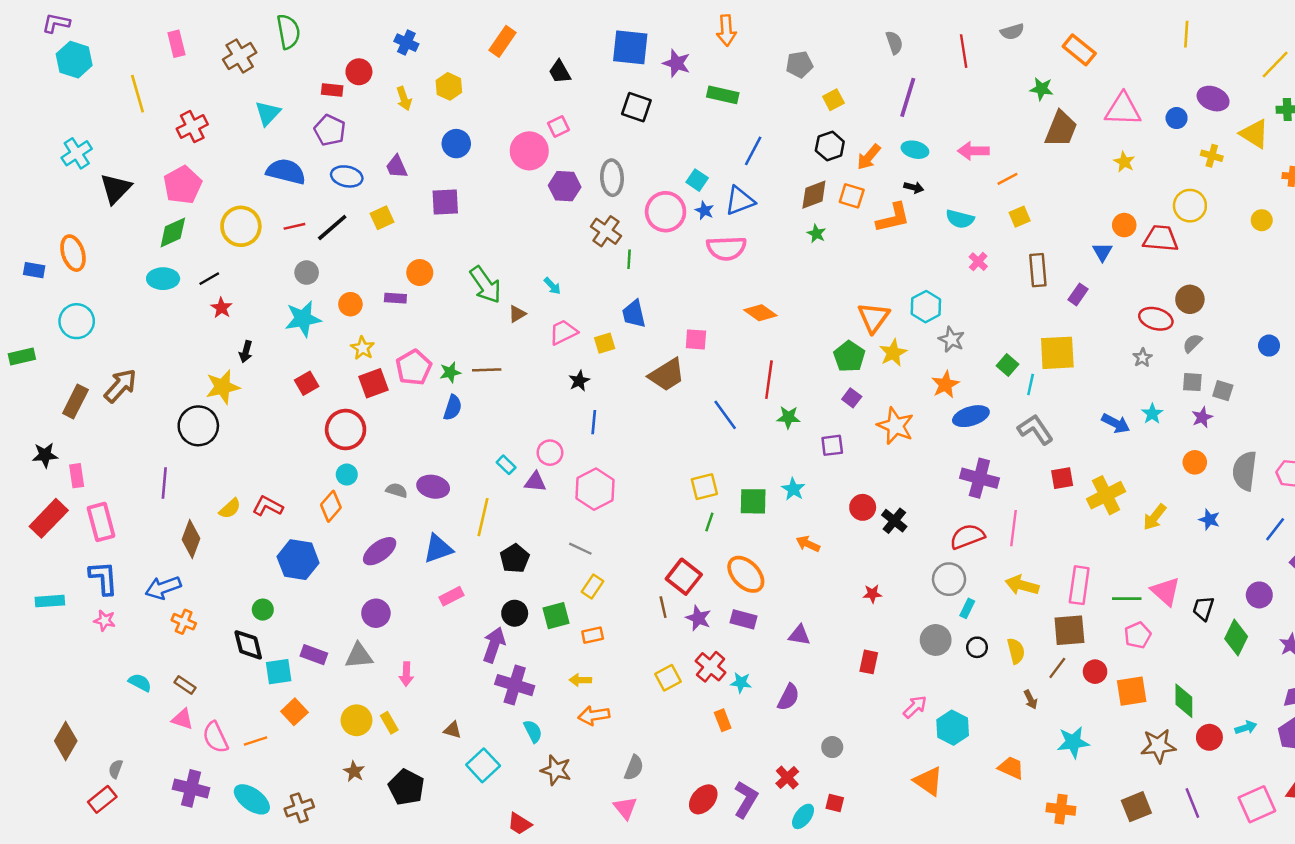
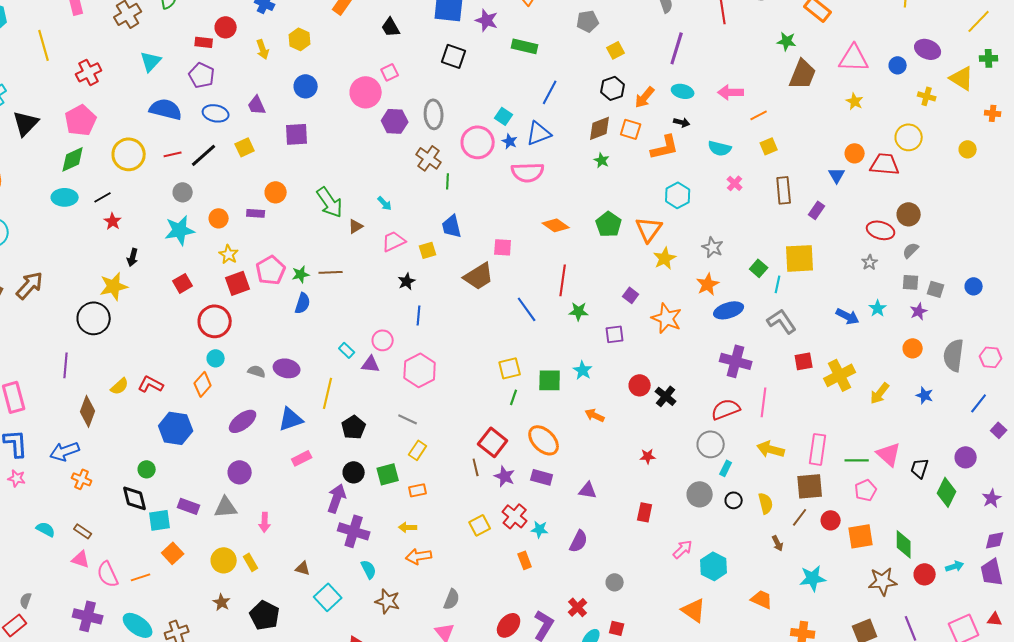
cyan hexagon: (926, 307) -> (678, 195), moved
blue circle: (1269, 346) -> (974, 286), moved
green pentagon: (849, 356) -> (609, 224), moved

